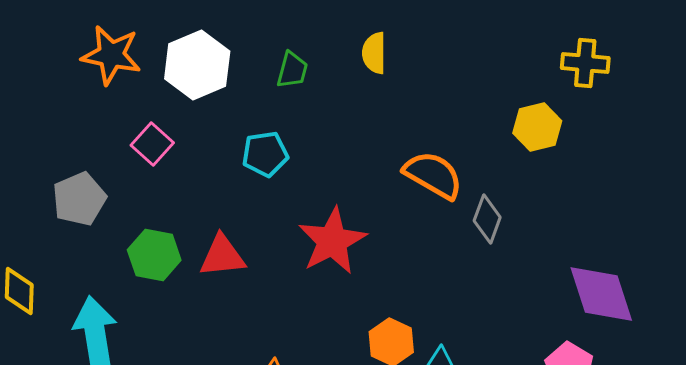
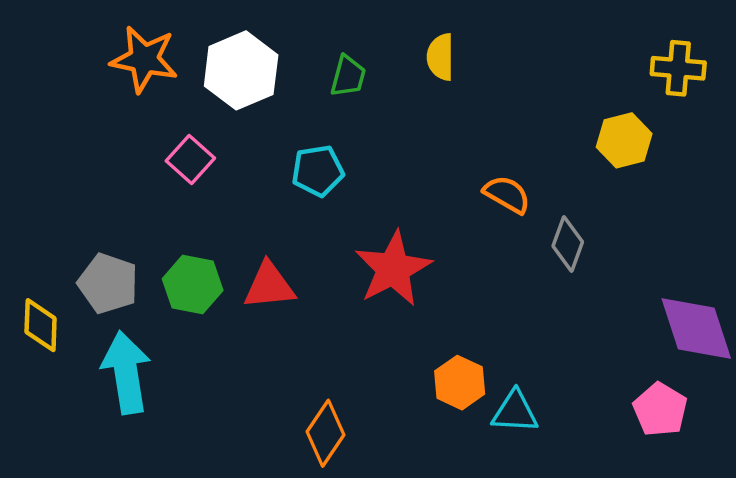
orange semicircle: (433, 175) -> (507, 194), size x0.7
gray pentagon: (79, 199) -> (108, 283), moved, turned -30

